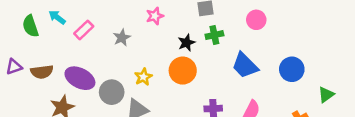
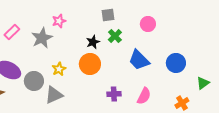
pink star: (155, 16) -> (59, 21), moved
green cross: (214, 35) -> (115, 36), turned -32
gray star: (122, 38) -> (42, 38), size x1.5

